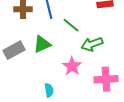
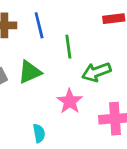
green line: (71, 25) -> (68, 47), turned 42

